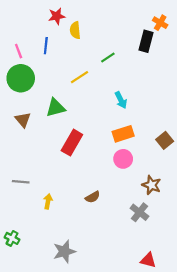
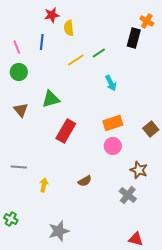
yellow line: (80, 77) -> (76, 60), moved
green circle: (21, 78) -> (19, 72), size x0.7
cyan arrow: (121, 100) -> (111, 83), moved

